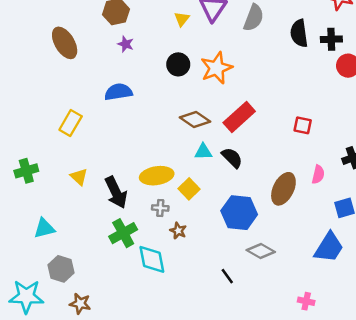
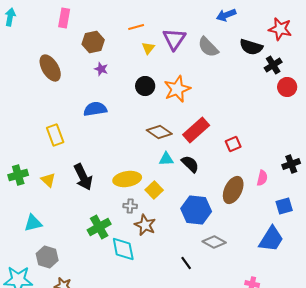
gray semicircle: (254, 18) -> (208, 47), turned 115
black semicircle: (299, 33) -> (251, 47), moved, turned -65
black cross: (331, 39) -> (273, 65), turned -30
yellow rectangle: (71, 123) -> (55, 135), turned -50
red square: (303, 125) -> (233, 144), moved, turned -35
yellow triangle: (79, 177) -> (48, 180), moved
black arrow: (116, 192) -> (83, 177), moved
brown star: (178, 231) -> (145, 225), size x1.5

